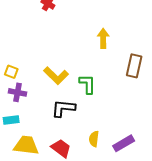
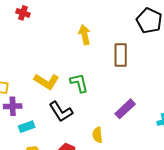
black L-shape: (63, 108) -> (61, 112), turned -115
cyan rectangle: (11, 120) -> (27, 127), moved
purple rectangle: (124, 143) -> (125, 109), moved

